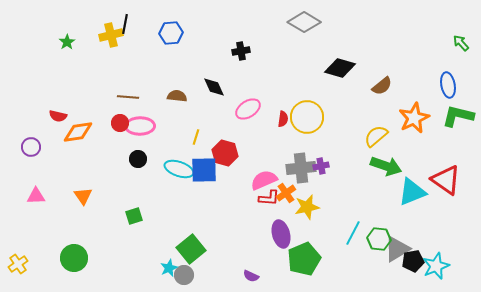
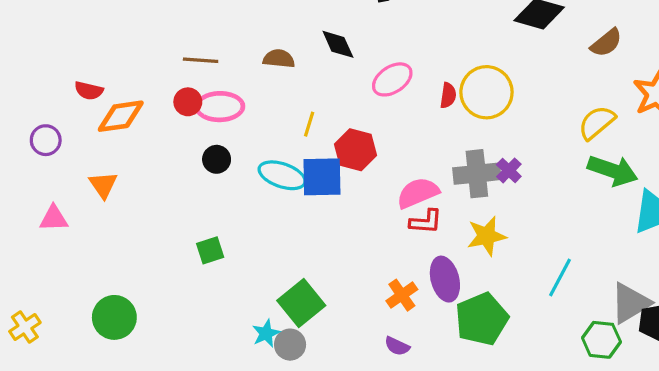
purple cross: (321, 166) -> (509, 170), turned -35
orange cross: (286, 193) -> (402, 295), moved
orange triangle: (83, 196) -> (103, 185), moved
green hexagon: (379, 239) -> (601, 340), moved

